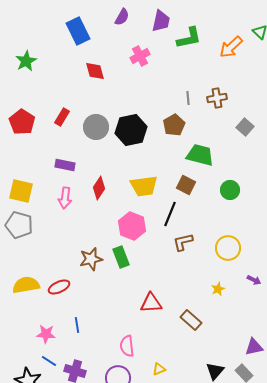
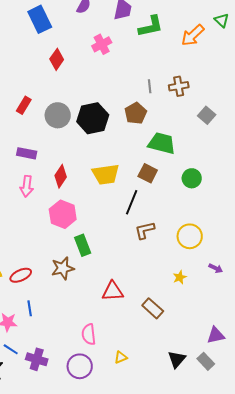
red diamond: (95, 71) -> (57, 59), turned 50
pink hexagon: (132, 226) -> (63, 214), moved
brown star: (91, 259) -> (63, 268), moved
blue line: (77, 325) -> (30, 308), moved

